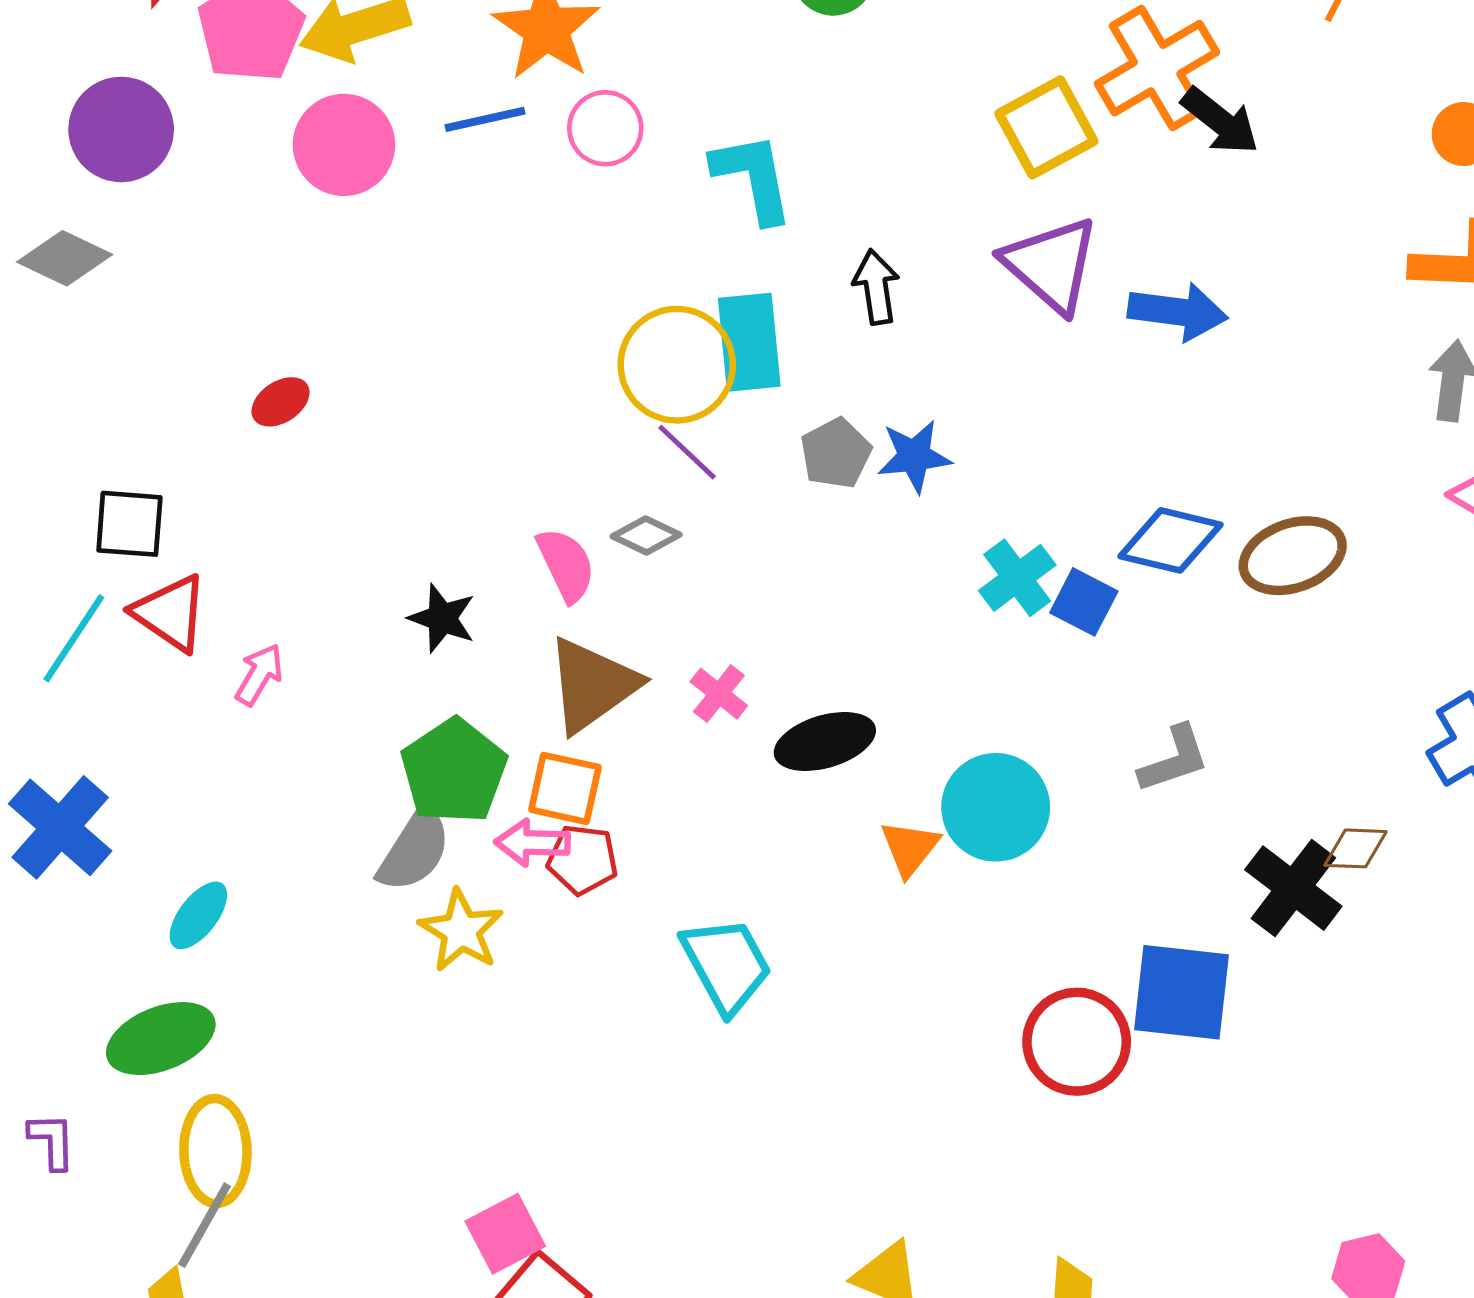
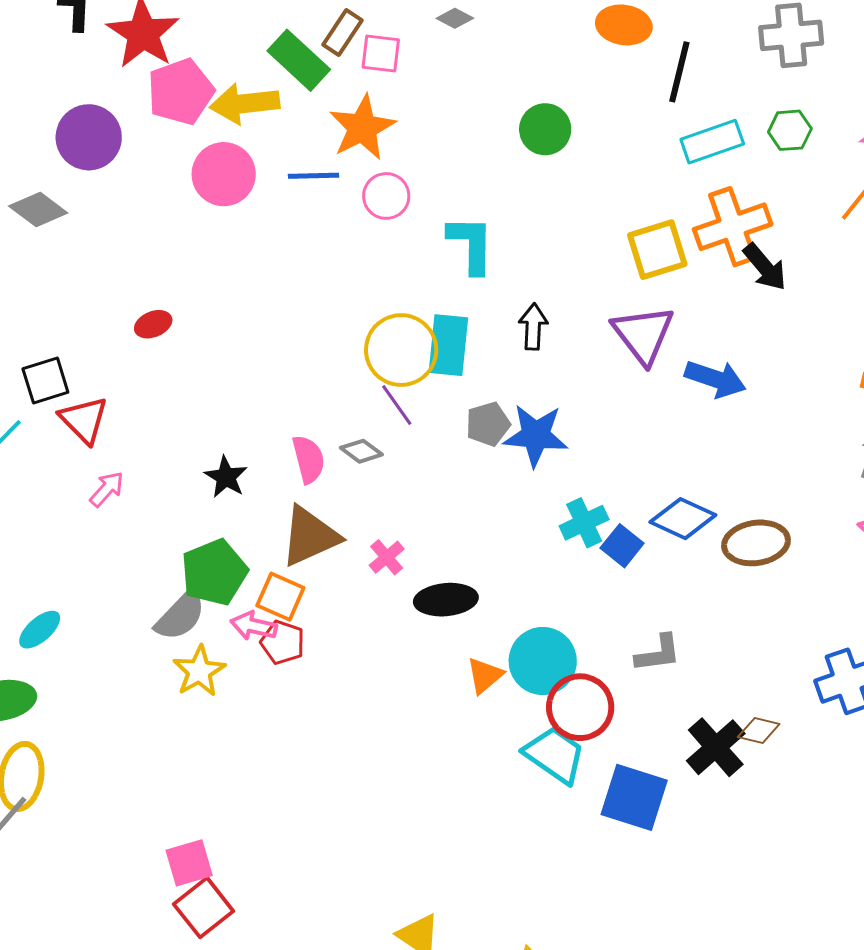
blue star: (914, 456) -> (536, 435), size x1.4
black square: (129, 524) -> (45, 381), turned -33
red triangle: (170, 613) -> (84, 420), moved
cyan trapezoid: (726, 965) -> (555, 755), moved, turned -38
red circle: (1077, 1042) -> (580, 707), moved

